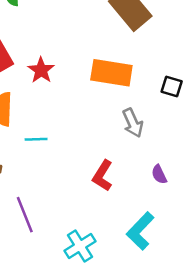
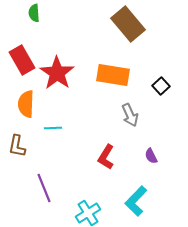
red star: (41, 70) -> (57, 73), size x1.6
black square: (172, 87) -> (161, 86), turned 30

